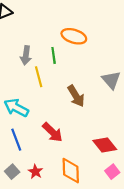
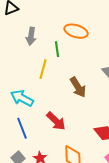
gray arrow: (26, 55) -> (31, 36), moved
yellow line: (39, 77) -> (43, 69), turned 30

